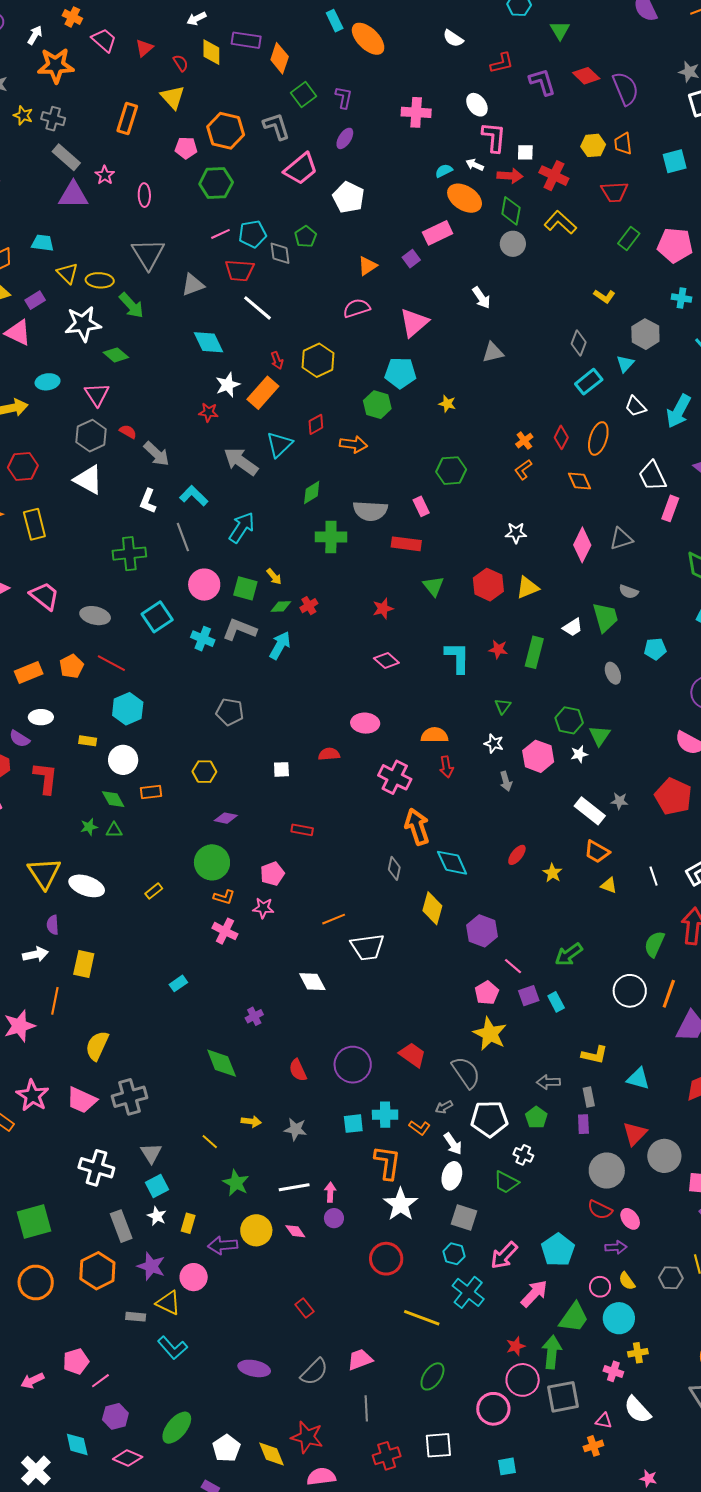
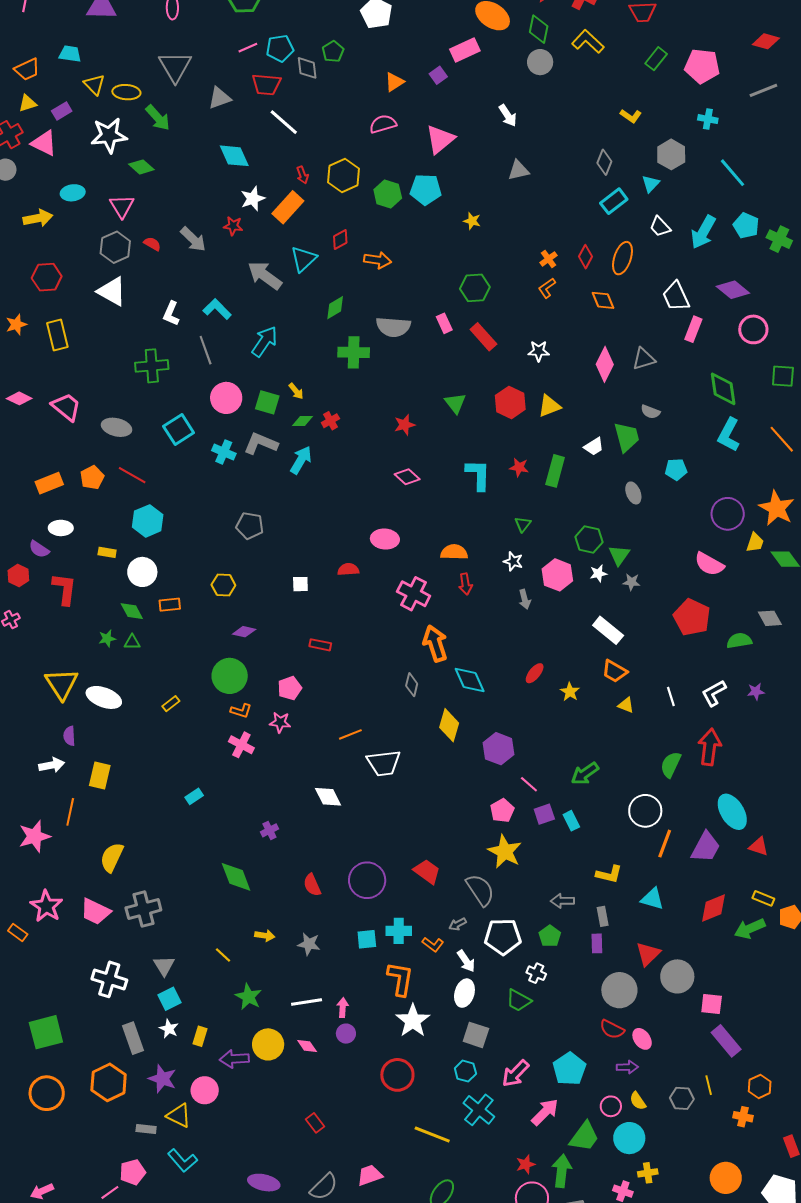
green hexagon: (377, 405) -> (388, 194), moved
gray arrow: (157, 454) -> (193, 239), moved
red rectangle: (406, 544) -> (483, 337), moved, turned 40
gray star: (619, 801) -> (631, 582), moved
orange line: (669, 994) -> (665, 844), moved
pink pentagon: (76, 1361) -> (133, 1172), moved

